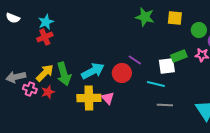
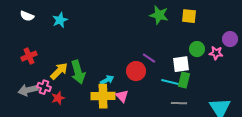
green circle: (199, 30) -> (197, 49), moved
red cross: (45, 37) -> (29, 56), moved
green rectangle: (179, 56) -> (184, 80), moved, turned -56
cyan arrow: (93, 71) -> (107, 80), moved, size x0.6
gray arrow: (16, 77) -> (28, 90), moved
red star: (48, 92) -> (58, 98), moved

